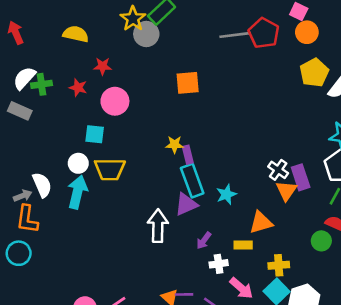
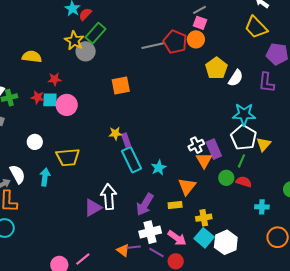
orange circle: (307, 32) -> (196, 39), moved
cyan square: (95, 134) -> (50, 100), moved
white circle: (78, 163) -> (35, 142), moved
white cross: (278, 170) -> (196, 145), turned 35
cyan arrow: (77, 192) -> (45, 177), size x0.7
purple triangle: (186, 204) -> (93, 208), moved
orange triangle: (261, 222) -> (187, 186), turned -30
purple arrow: (204, 241) -> (145, 205), size x1.6
green circle: (321, 241) -> (226, 178), moved
white cross: (219, 264) -> (150, 232), moved, size x1.5

